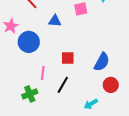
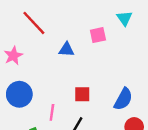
blue circle: (29, 42) -> (19, 94), moved

